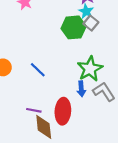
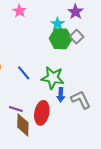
cyan star: (86, 11) -> (58, 24), moved
green star: (90, 69) -> (53, 78), moved, turned 30

